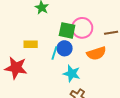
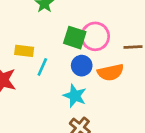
blue circle: (65, 48) -> (82, 66), moved
cyan line: (54, 53) -> (42, 67), moved

